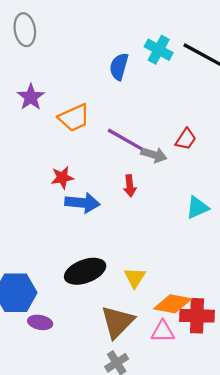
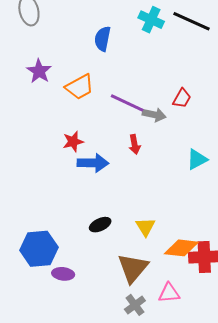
blue semicircle: (119, 67) -> (103, 39), moved
black ellipse: (85, 271) -> (100, 225), size x0.6
pink triangle: (163, 331) -> (169, 293), moved

